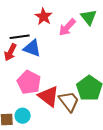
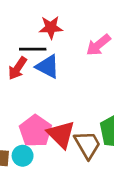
red star: (44, 16) -> (51, 27), moved, turned 30
pink pentagon: (29, 82) -> (35, 131), moved

